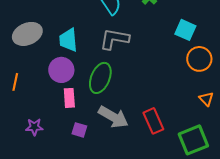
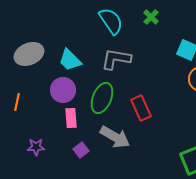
cyan trapezoid: (68, 40) -> (70, 60), turned -40
red rectangle: (153, 121) -> (141, 108), moved
purple square: (79, 130) -> (81, 150), turned 35

